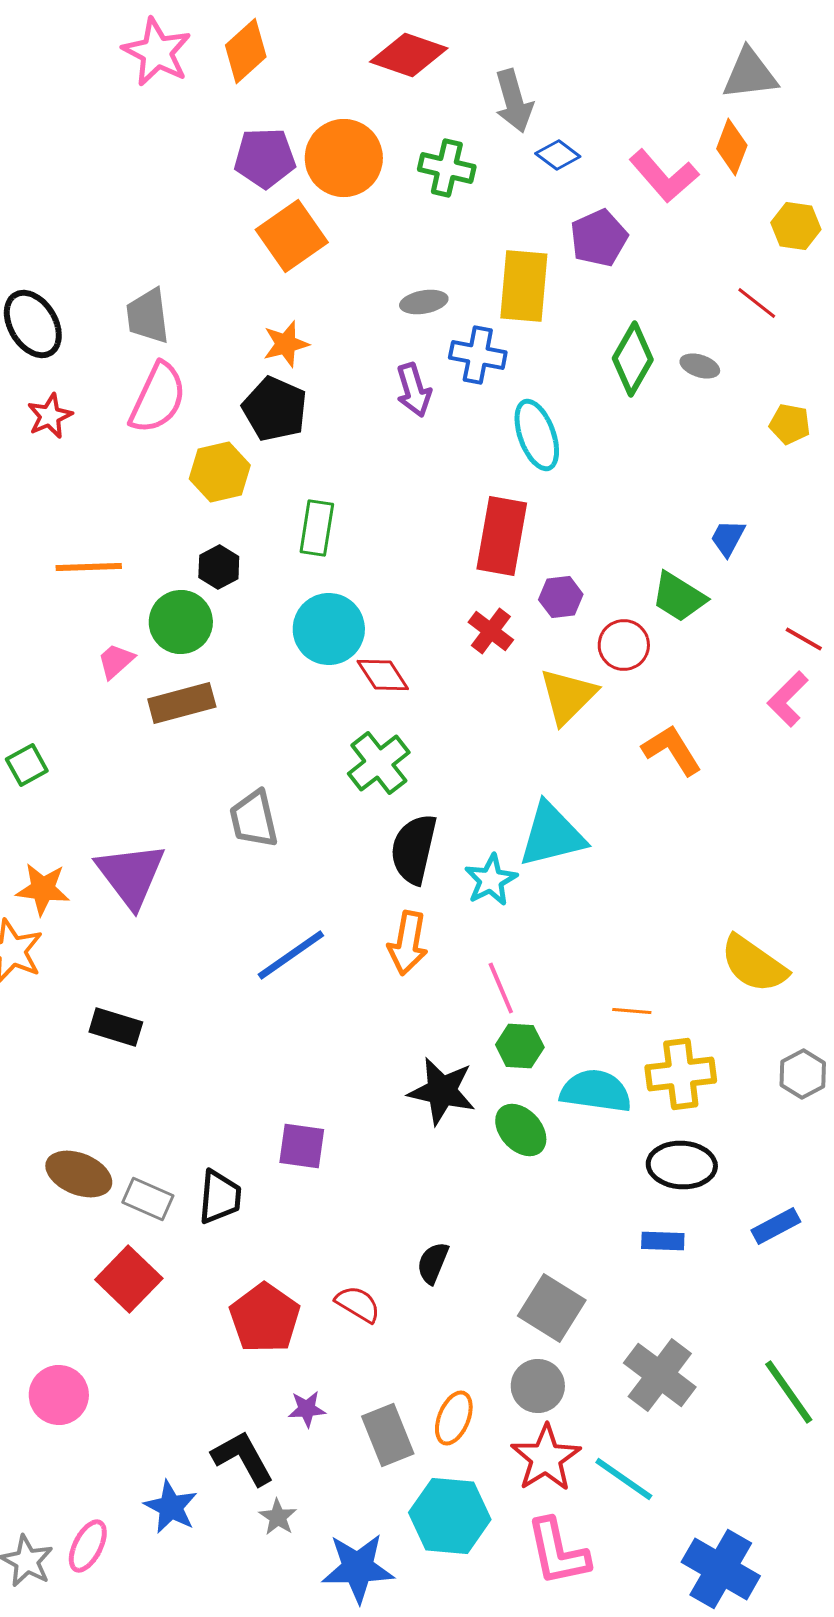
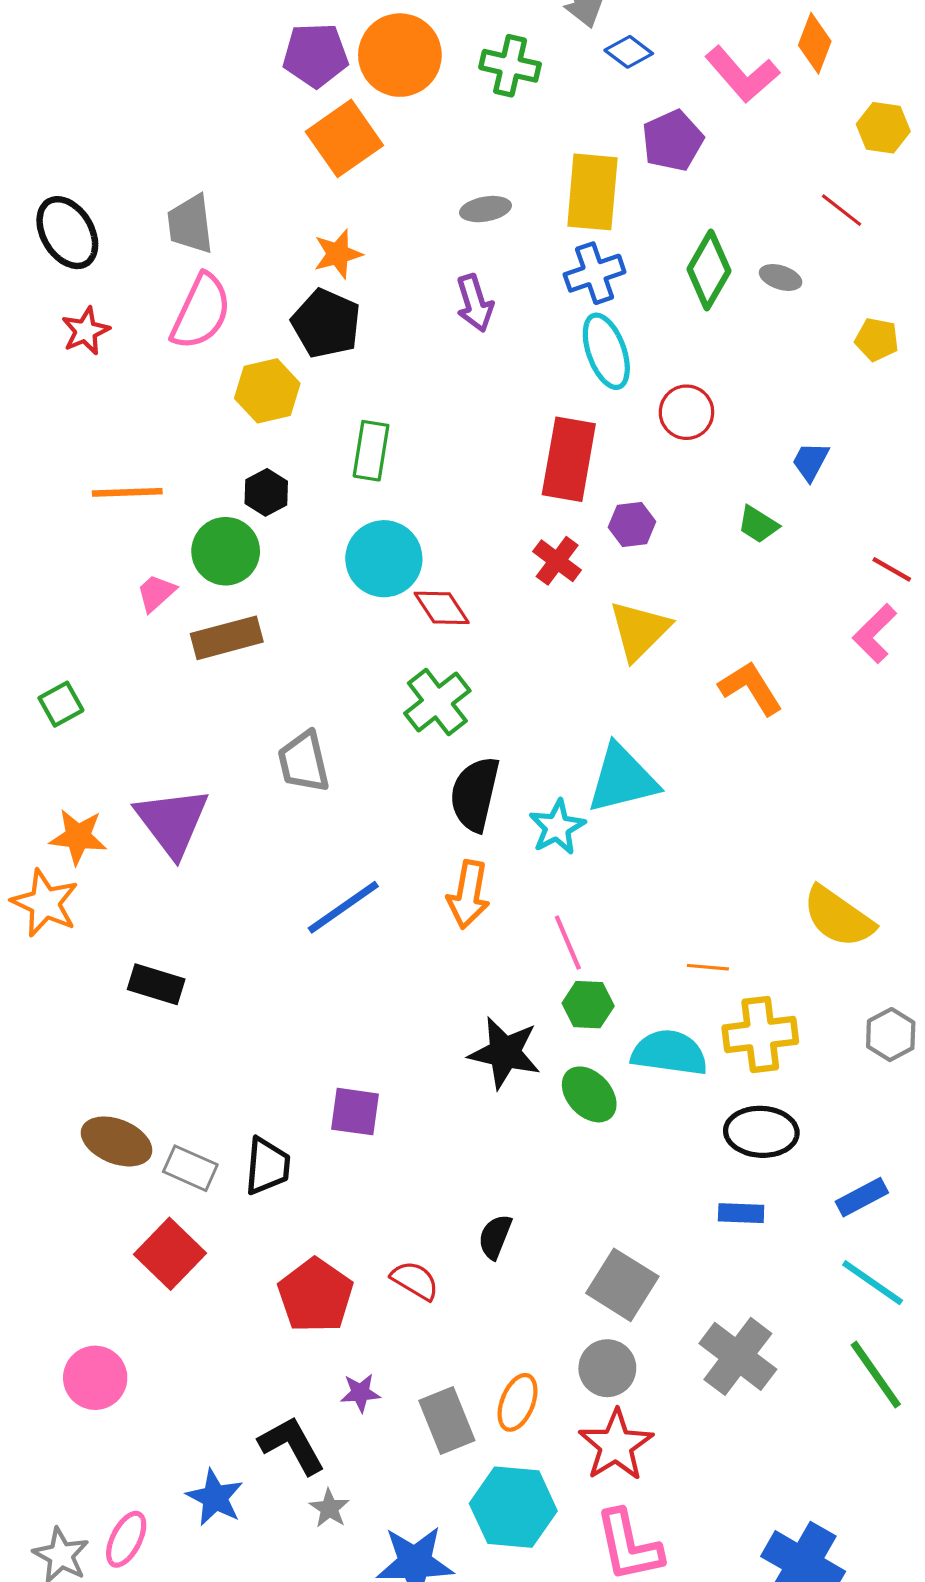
blue cross: (478, 355) -> (595, 273), moved, turned -30
green trapezoid: (679, 597) -> (758, 524), size x0.7
red circle: (624, 645) -> (686, 412), moved
cyan line: (624, 1479) -> (873, 1283), moved

